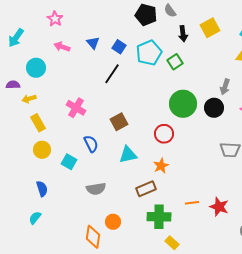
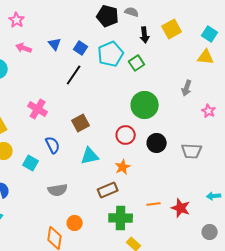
gray semicircle: (170, 11) -> (132, 12), turned 144
black circle: (214, 108) -> (157, 143), moved

